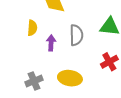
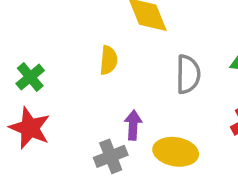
purple arrow: (51, 43) -> (133, 125), moved

